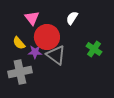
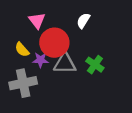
green cross: (94, 49) -> (95, 65), moved
gray triangle: (56, 55) -> (65, 63), turned -35

